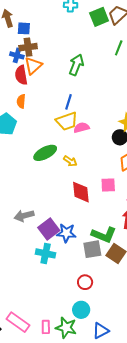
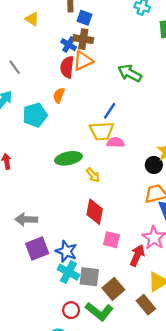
green arrow: (76, 65) -> (130, 73), turned -100
pink square: (108, 185) -> (112, 240), moved
purple square: (49, 229) -> (37, 249), moved
green L-shape: (104, 235) -> (99, 312), moved
cyan cross: (46, 253) -> (68, 272), moved

